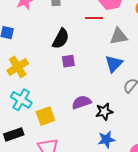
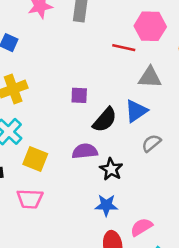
black semicircle: (61, 39) -> (105, 120), moved
black star: (104, 112) -> (111, 169), turned 30
yellow square: (45, 116) -> (35, 159), turned 30

